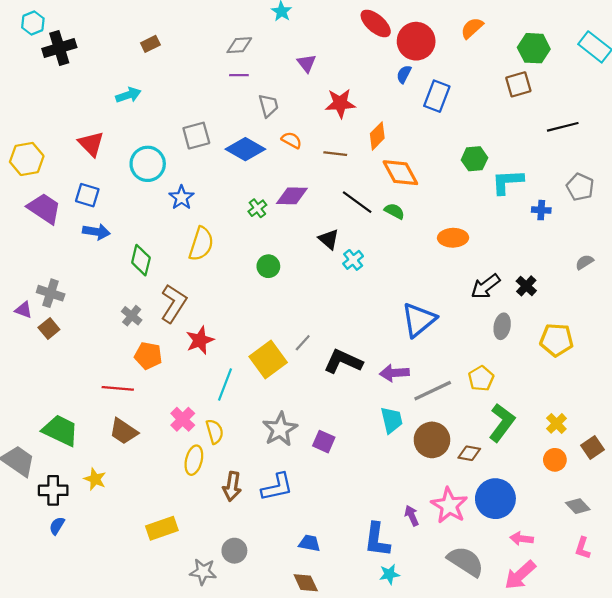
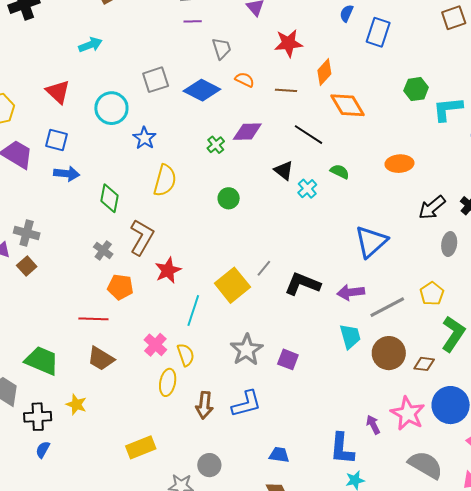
green semicircle: (394, 211) -> (340, 172), moved

